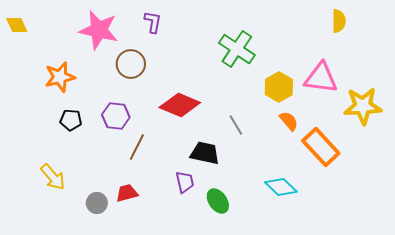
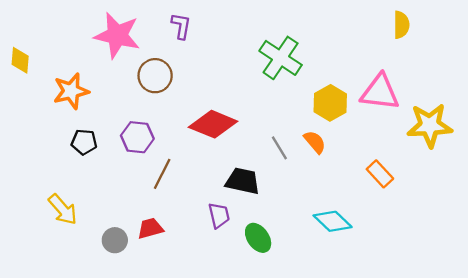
yellow diamond: (17, 25) -> (20, 60), moved, turned 30
orange semicircle: (289, 121) -> (315, 142), moved
orange rectangle: (321, 147) -> (380, 174), size x0.6

